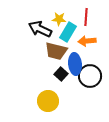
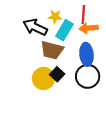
orange arrow: (87, 41) -> (89, 28), moved
blue ellipse: (75, 64) -> (86, 54), moved
yellow circle: (48, 101) -> (43, 78), moved

